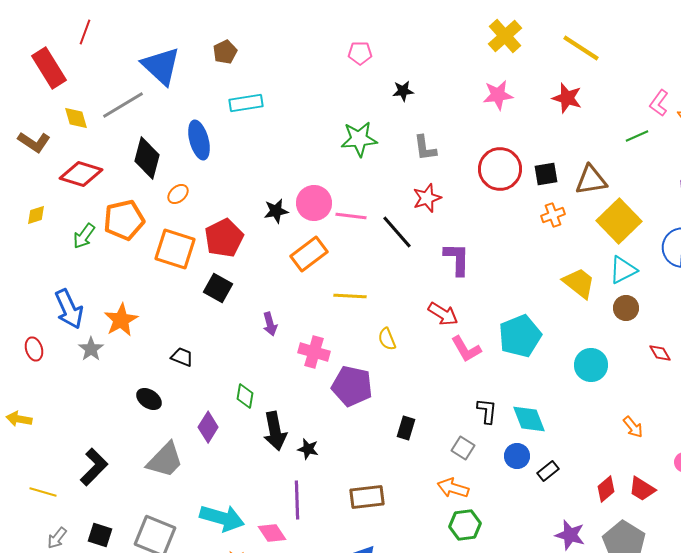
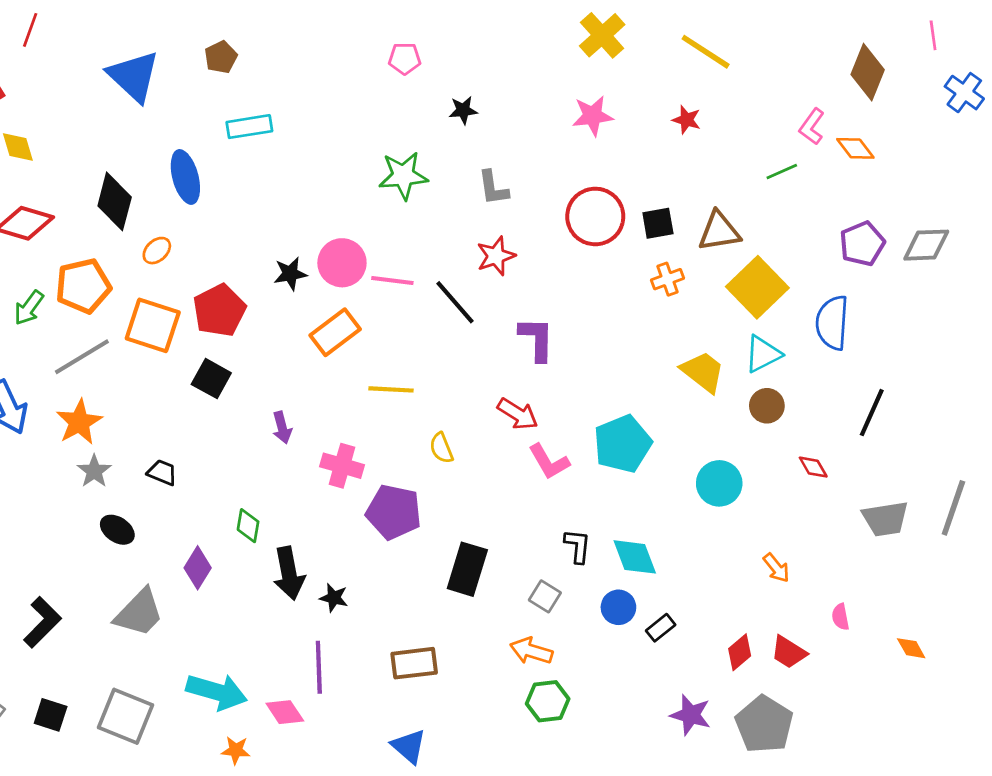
red star: (567, 98) -> (687, 120), size x0.7
gray line: (123, 105) -> (82, 357), moved
gray star: (91, 349) -> (94, 471), moved
black rectangle: (406, 428) -> (467, 569), size x1.6

